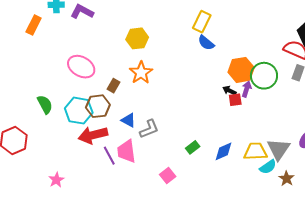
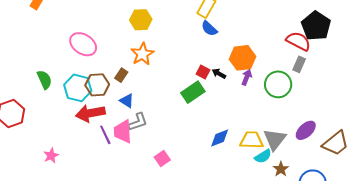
green circle: (264, 76) -> (278, 84), moved
brown rectangle: (114, 86) -> (121, 75), moved
black arrow: (229, 91) -> (219, 74), moved
red square: (235, 100) -> (203, 72), moved, turned 32
gray L-shape: (149, 129) -> (138, 122), moved
green rectangle: (193, 147) -> (193, 92), moved, size x1.6

